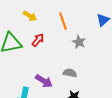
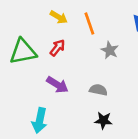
yellow arrow: (30, 16) -> (59, 17), moved
purple arrow: (44, 81) -> (57, 85), moved

